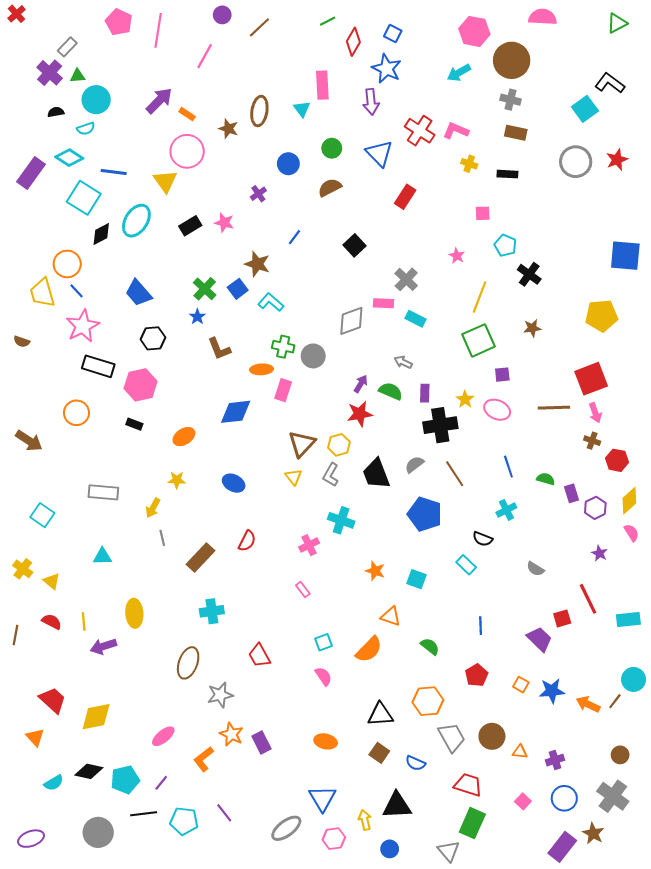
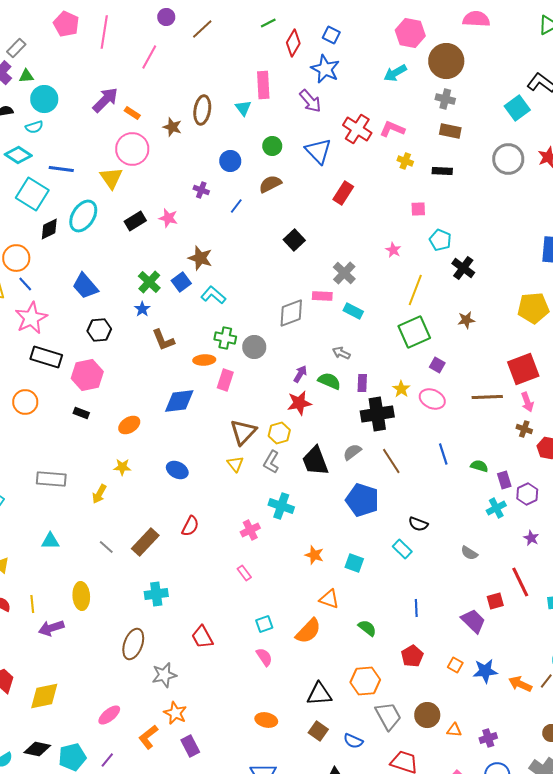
purple arrow: (371, 102) -> (310, 101), turned -35
purple cross: (258, 194) -> (201, 190), turned -35
blue line: (295, 237) -> (236, 206), moved
purple square: (502, 375) -> (437, 365), turned 35
cyan cross: (506, 510) -> (496, 508), moved
gray line: (162, 538) -> (106, 547), moved, turned -35
purple rectangle: (261, 742) -> (190, 746), moved

